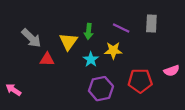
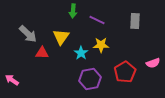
purple line: (121, 28) -> (97, 20), moved
green arrow: (89, 31) -> (73, 11), moved
red pentagon: (140, 81) -> (125, 72), turned -30

